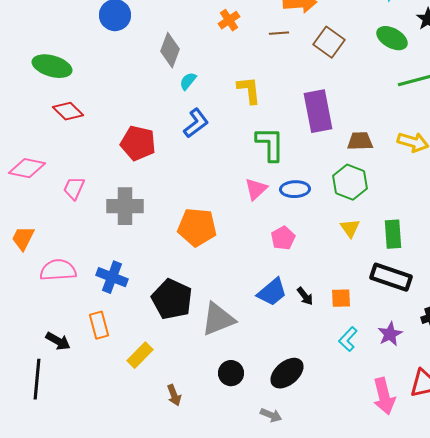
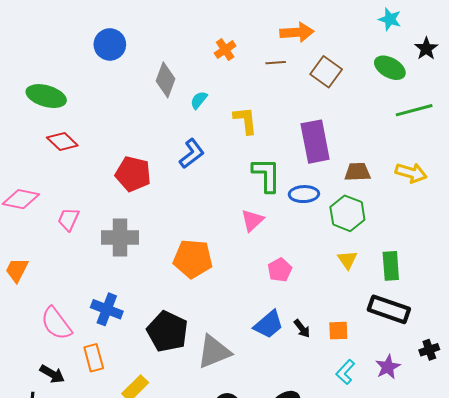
cyan semicircle: (188, 81) -> (199, 100), moved
blue ellipse: (295, 189) -> (304, 194), moved
pink semicircle: (58, 270) -> (56, 323), moved, turned -123

